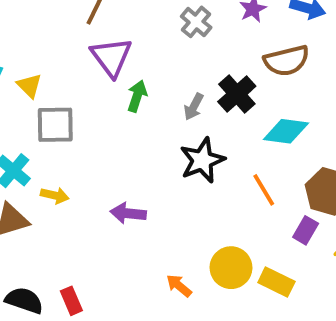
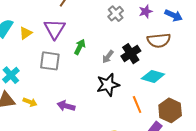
purple triangle: (111, 57) -> (55, 29), moved
yellow triangle: (29, 86) -> (26, 33), turned 32
gray square: (55, 125) -> (50, 61), moved
yellow arrow: (55, 195) -> (30, 102), moved

